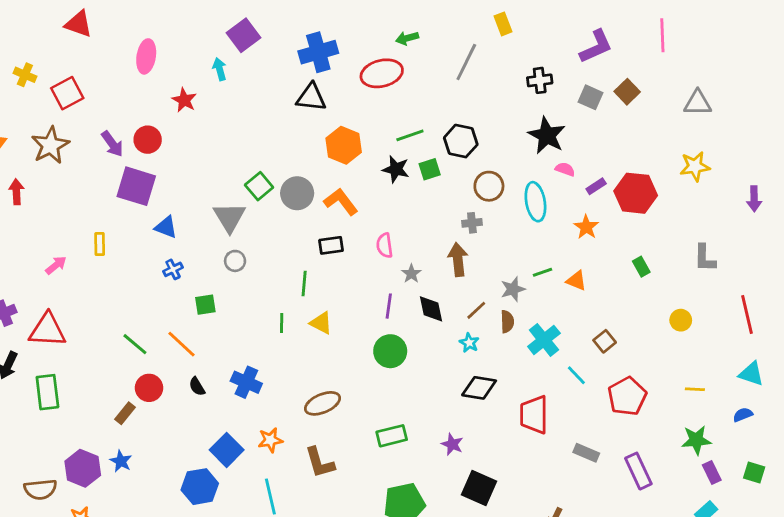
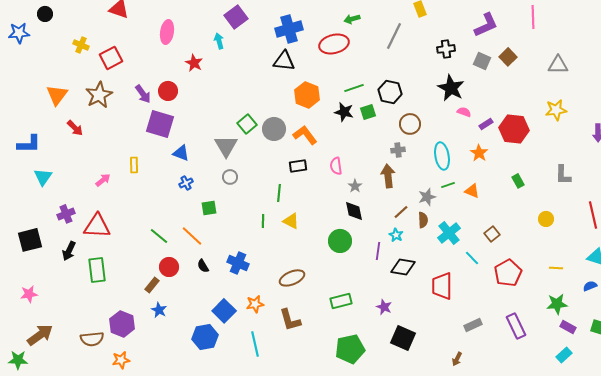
red arrow: (16, 192) -> (75, 128), turned 138
cyan ellipse: (535, 202) -> (442, 156), moved
purple line: (389, 306) -> (378, 251), moved
black diamond: (431, 309) -> (354, 211), moved
gray rectangle: (586, 453) -> (473, 325), moved, turned -48
blue star: (121, 461) -> (159, 310), moved
purple rectangle: (712, 472) -> (568, 327), turned -35

